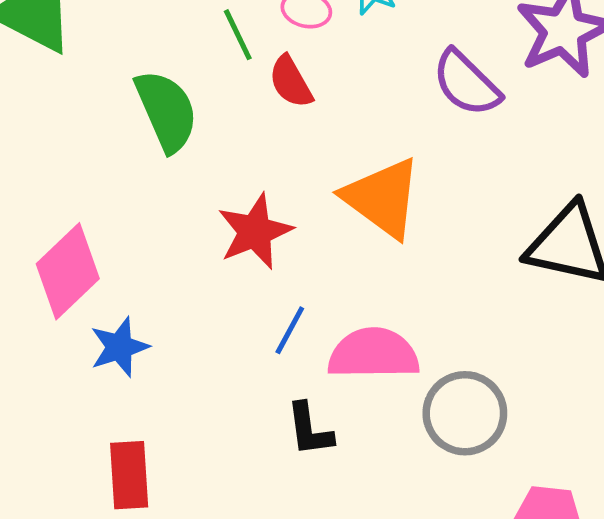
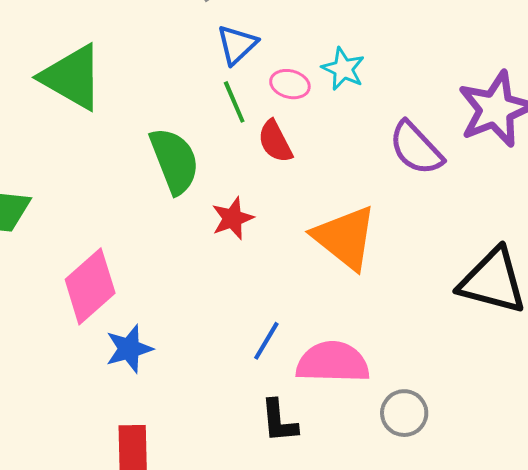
red star: (255, 232) -> (233, 218), moved, size x0.7
gray circle: (465, 413) -> (404, 413), size x0.7

